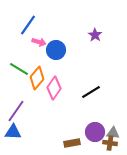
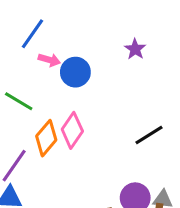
orange diamond: (37, 78) -> (46, 138), moved
black line: (91, 92) -> (149, 135), moved

